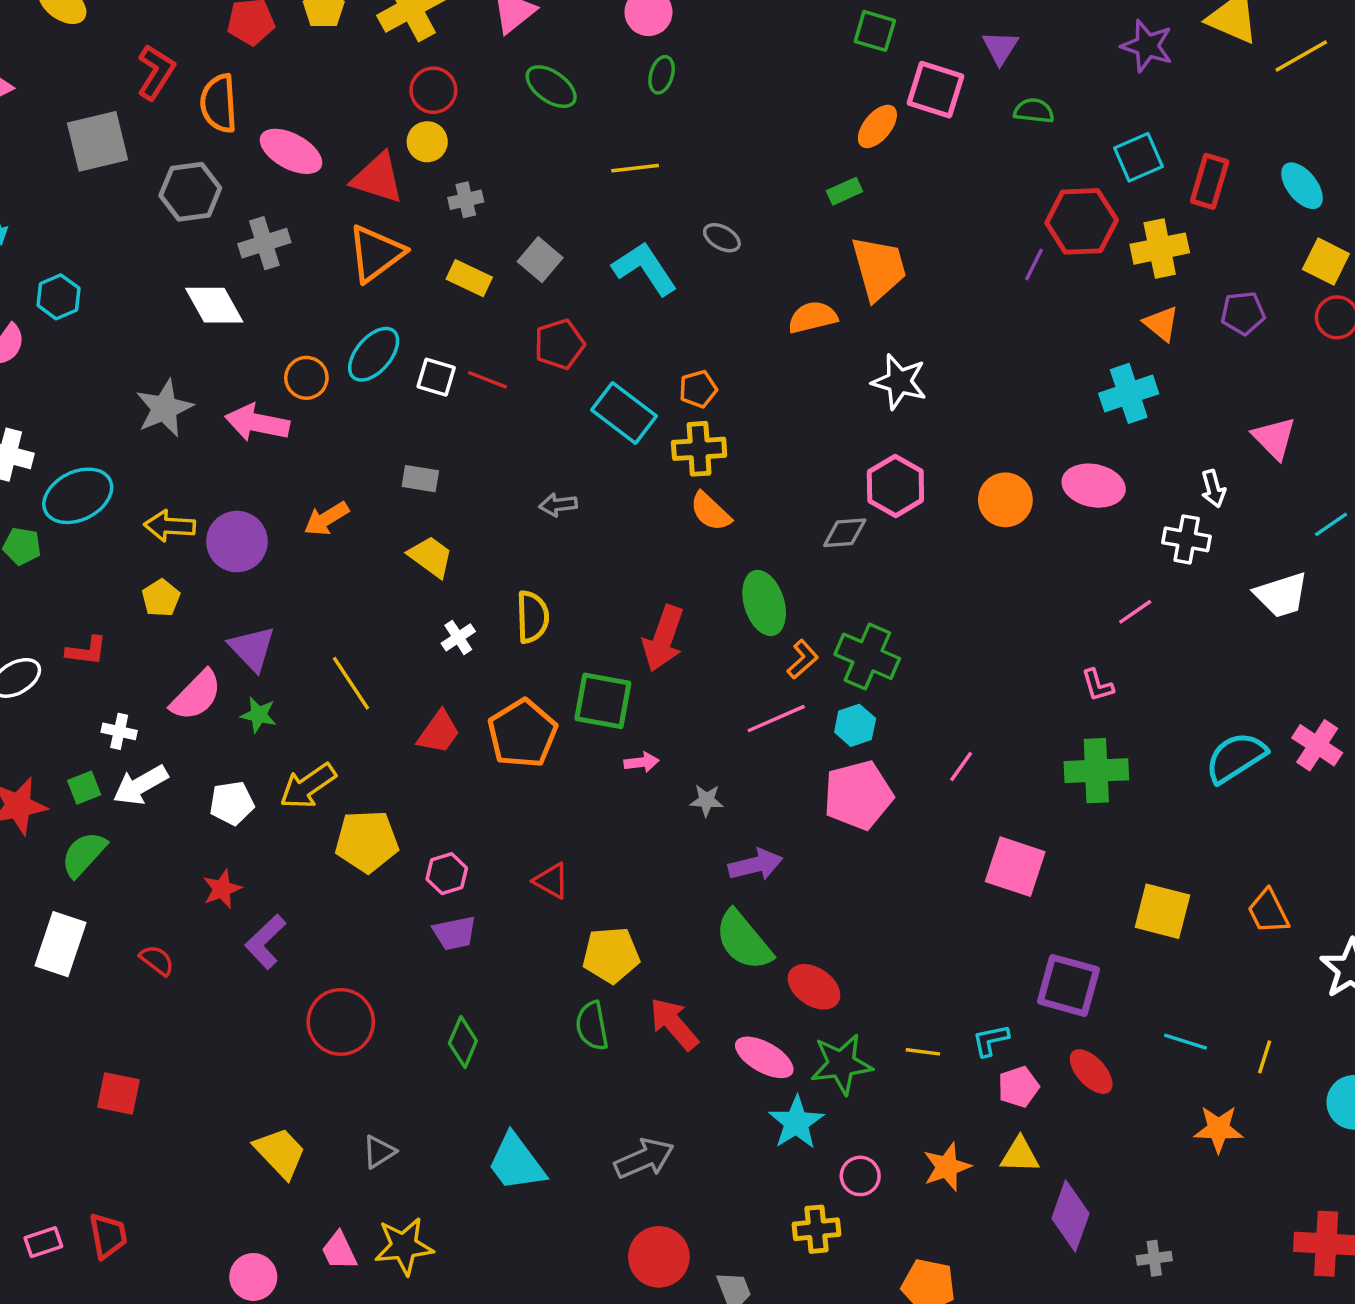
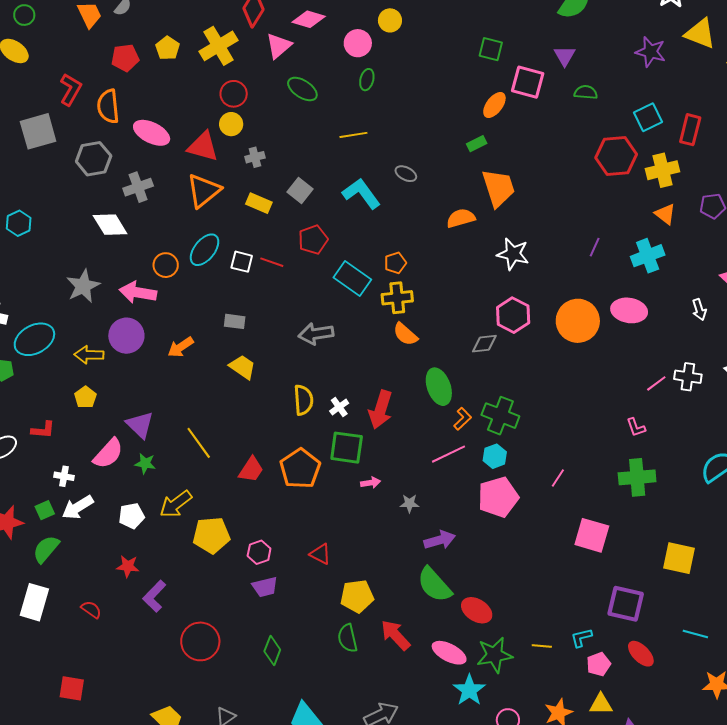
purple line: (1034, 265) -> (595, 247), moved
orange circle: (1005, 500) -> (578, 321), size x1.4
gray arrow: (558, 505) -> (316, 334), size x1.6
white cross: (1187, 539) -> (688, 377), moved
purple circle: (237, 542) -> (126, 336), moved
white cross: (458, 637) -> (339, 407), moved
red star: (222, 889) -> (128, 566), turned 30

